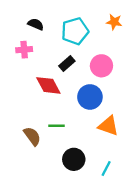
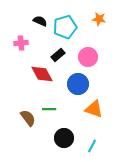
black semicircle: (36, 24) -> (40, 21), moved

